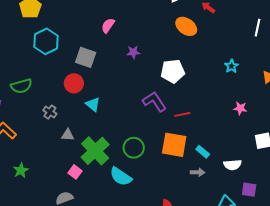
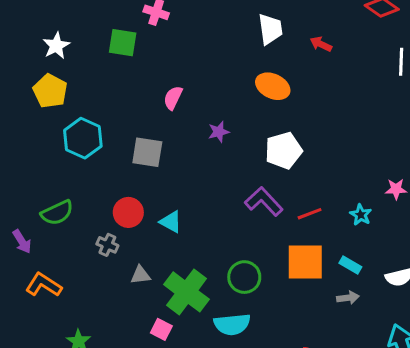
orange ellipse: (186, 26) -> (273, 86), moved
cyan star: (231, 66) -> (361, 215), moved
red circle: (74, 83) -> (128, 212), moved
cyan semicircle: (121, 177) -> (232, 324), turned -30

